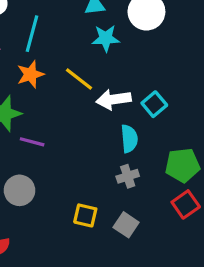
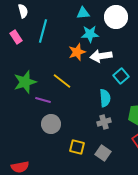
orange star: (30, 74) -> (77, 52), moved
yellow line: (79, 79) -> (62, 81), moved
white arrow: (114, 99) -> (101, 56), moved
gray circle: (19, 190) -> (51, 124), moved

